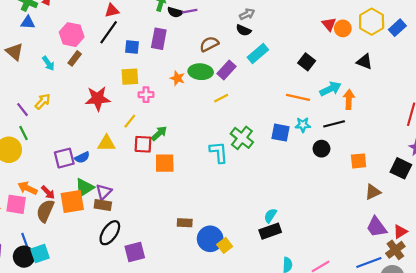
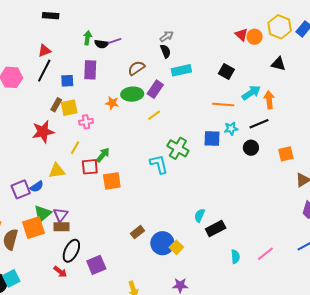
black semicircle: (244, 30) -> (165, 51), turned -128
cyan rectangle: (258, 54) -> (181, 70), turned 36
brown rectangle: (75, 58) -> (56, 105), moved
red arrow: (48, 192) -> (60, 272), moved
cyan semicircle: (270, 216) -> (200, 215), moved
brown rectangle: (185, 223) -> (137, 232), turned -32

